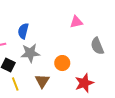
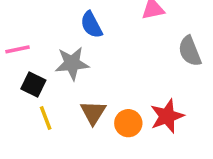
blue semicircle: (23, 31) -> (91, 25), moved, turned -42
orange circle: (62, 63) -> (128, 123), moved

